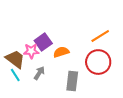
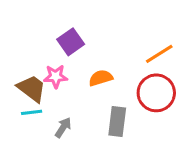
purple square: (43, 42) -> (71, 42), moved
gray arrow: (39, 73) -> (63, 127), moved
cyan line: (15, 75) -> (32, 112), turned -64

